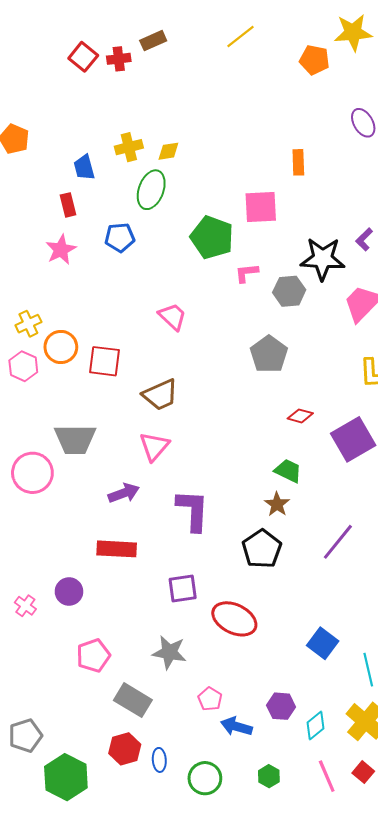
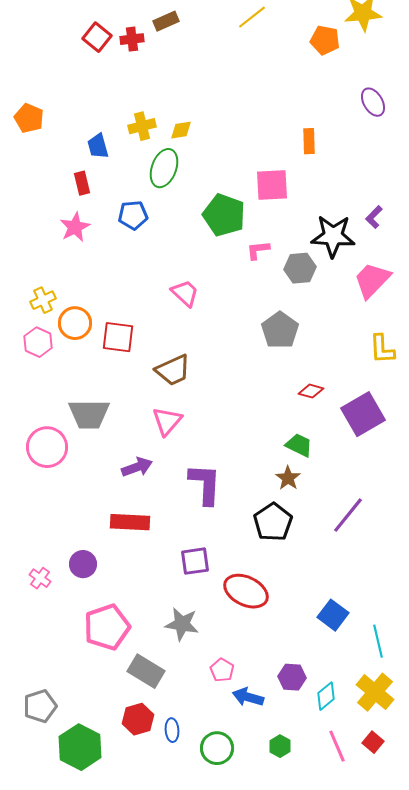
pink pentagon: (93, 655) -> (107, 627), size x1.4

